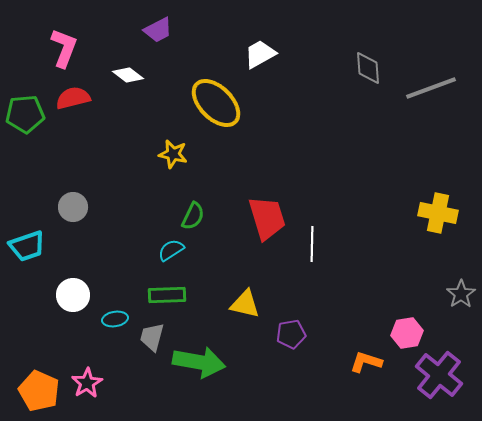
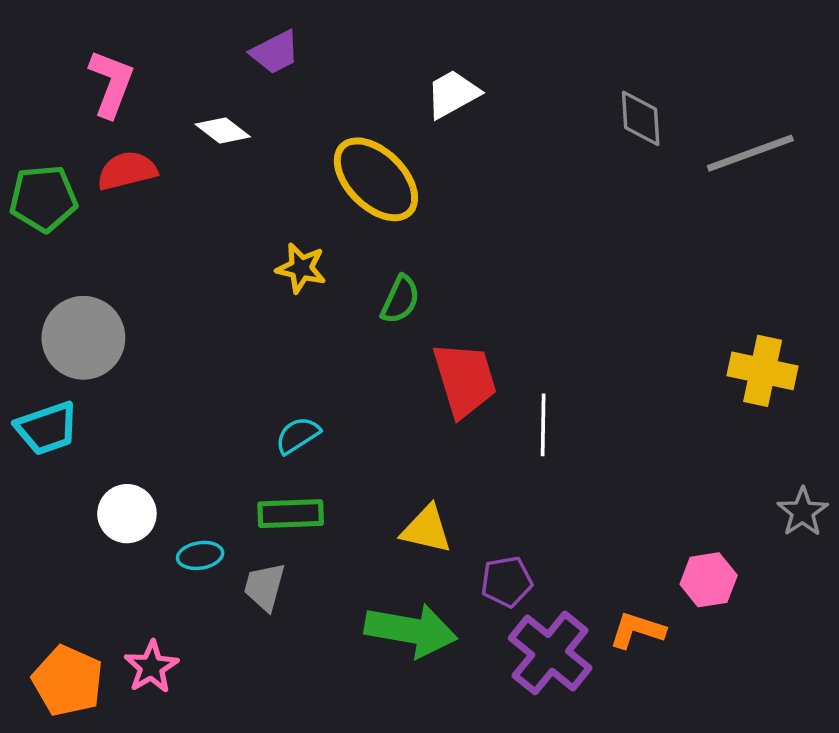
gray circle: (73, 207) -> (83, 338), moved, size x1.6
green semicircle: (193, 216) -> (400, 299), moved
green arrow: (199, 362) -> (411, 630), moved
purple cross: (439, 375) -> (550, 653), moved

